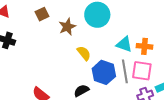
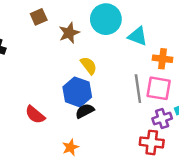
cyan triangle: (124, 44) -> (138, 36), moved
blue hexagon: (104, 72) -> (77, 92), moved

